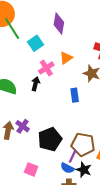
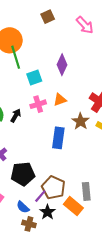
black arrow: (35, 84) -> (16, 116), moved
blue rectangle: (75, 95) -> (58, 138), size x1.5
blue semicircle: (67, 168) -> (23, 207), moved

